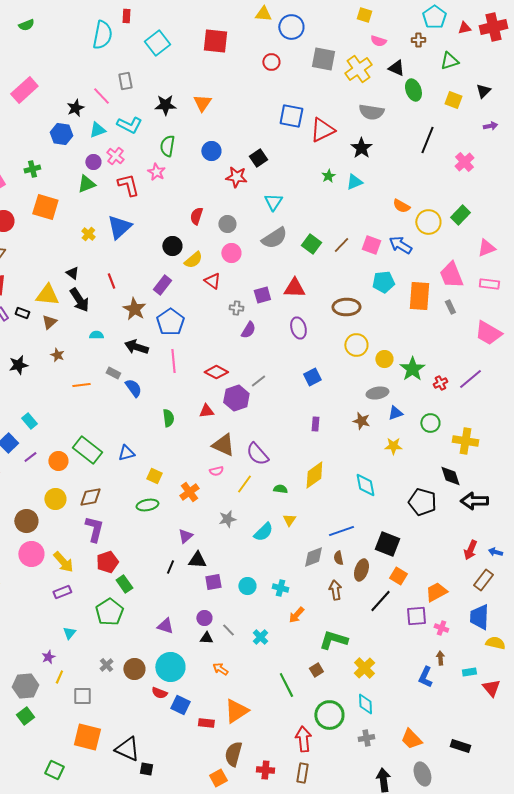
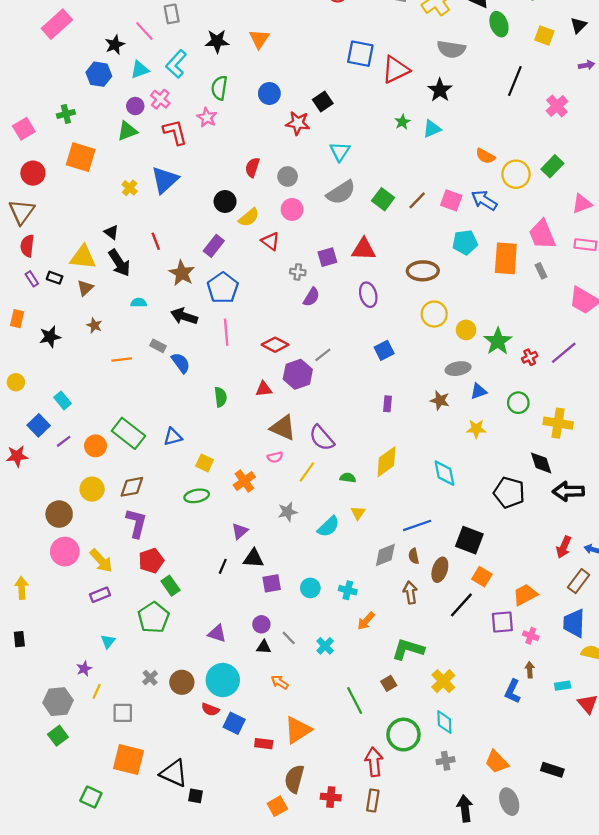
cyan L-shape: (129, 125) -> (176, 64), turned 105

